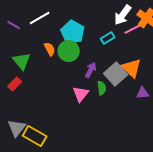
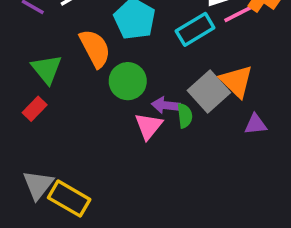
cyan rectangle: (108, 38) -> (195, 29), size x1.5
orange semicircle: (50, 49) -> (95, 48), size x1.6
green circle: (69, 51) -> (128, 81), moved
purple arrow: (91, 70) -> (166, 105), moved, turned -112

